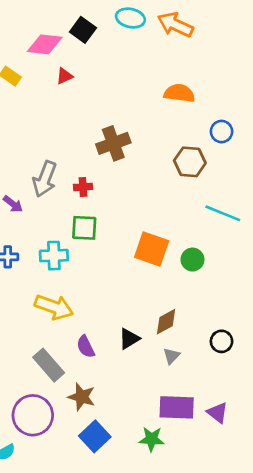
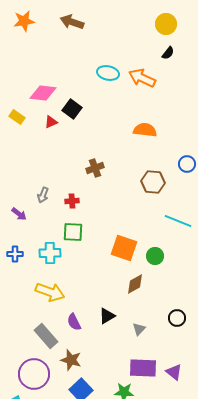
black square: (83, 30) -> (72, 109), moved
red triangle: (64, 76) -> (51, 122), moved
blue circle: (222, 132) -> (187, 164), moved
brown cross: (113, 143) -> (95, 168), size x0.7
gray arrow: (45, 179) -> (43, 195), size x0.6
brown diamond: (166, 322) -> (135, 284), moved

